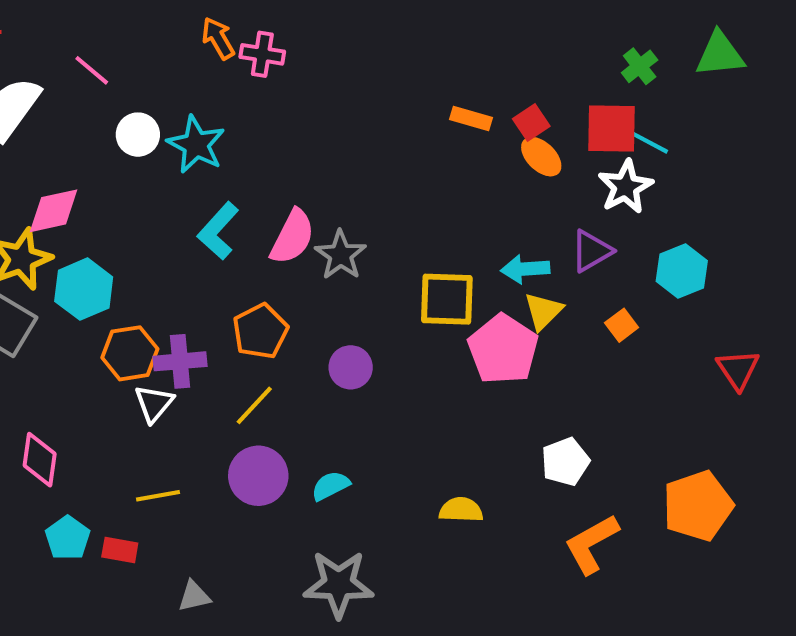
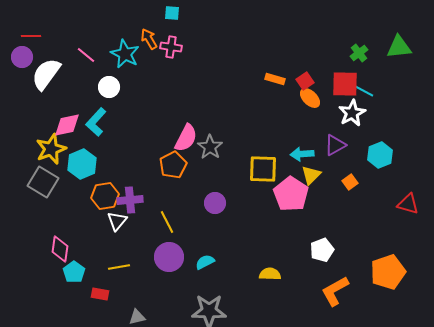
cyan star: (196, 145) -> (125, 54), moved
cyan L-shape: (218, 231) -> (96, 122), moved
orange pentagon: (260, 331) -> (173, 165), moved
red triangle: (738, 369) -> (408, 204), turned -40
yellow line: (254, 405) -> (167, 222), turned -70
cyan pentagon: (68, 538) -> (74, 272), moved

